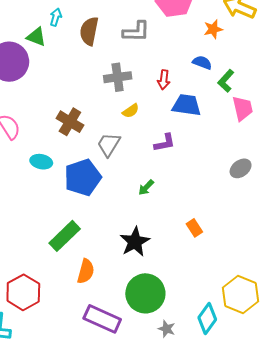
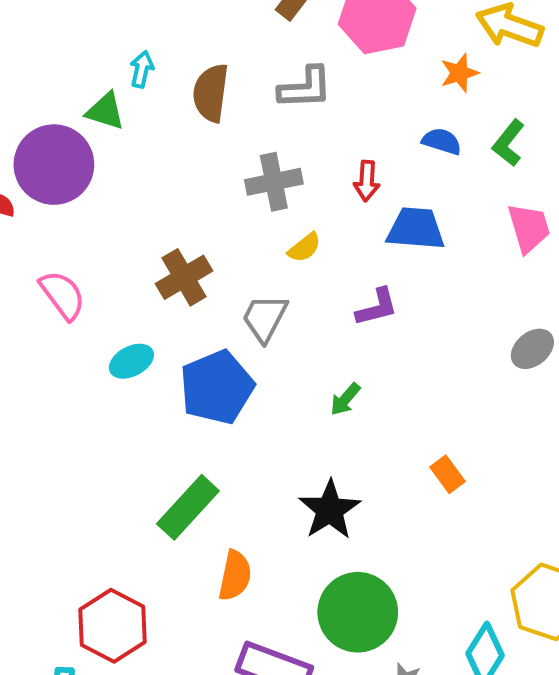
green L-shape: (226, 81) -> (509, 143), moved
brown cross: (70, 122) -> (184, 277), turned 32
cyan ellipse: (41, 162) -> (131, 361), turned -35

